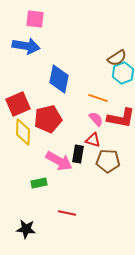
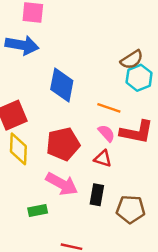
red pentagon: (48, 119) -> (63, 144), moved
black rectangle: (78, 154) -> (97, 195), moved
brown pentagon: (108, 161) -> (131, 209), moved

